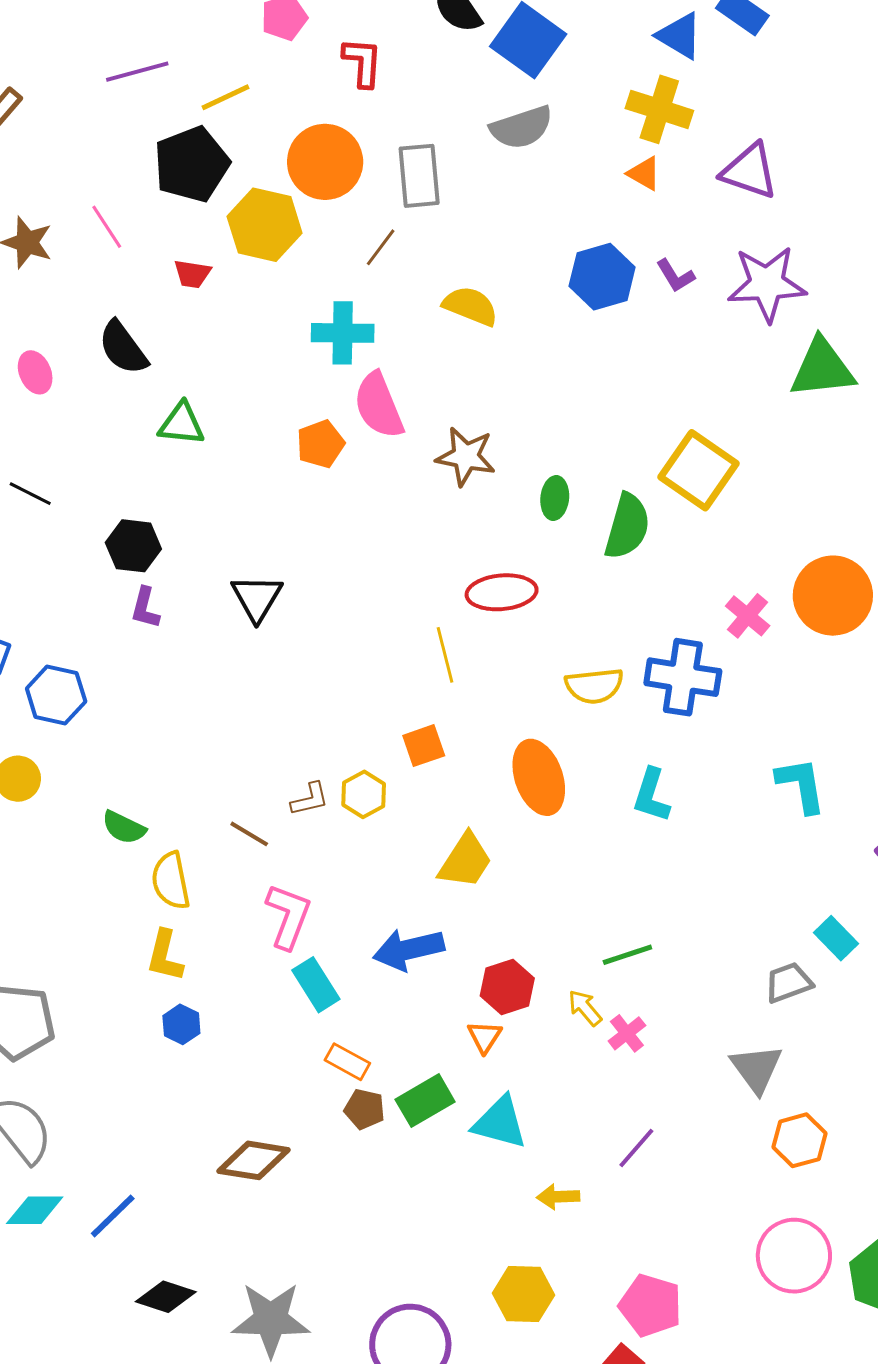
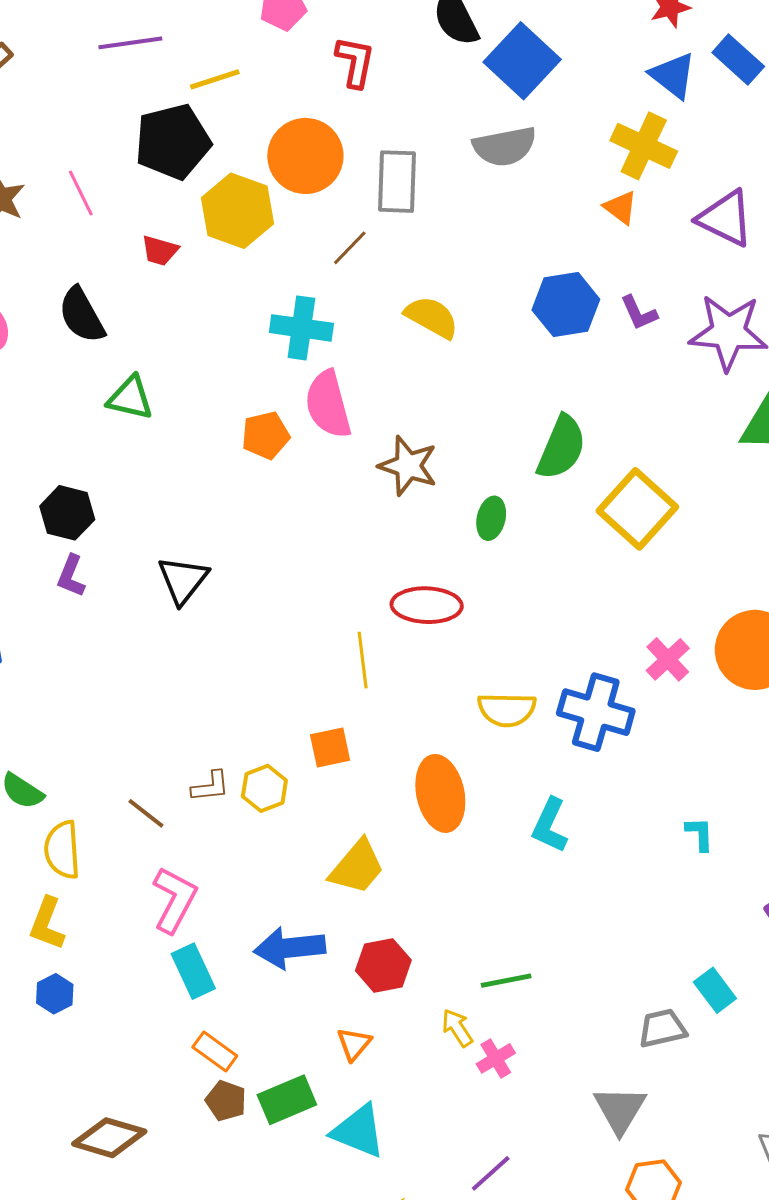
green semicircle: (627, 526) -> (561, 447), moved
cyan L-shape: (801, 785) -> (700, 834), size x0.6
red hexagon: (507, 987) -> (383, 965), moved

